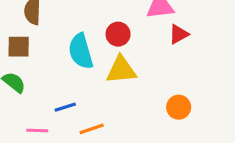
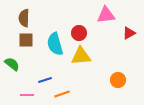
red triangle: (179, 34) -> (129, 33), moved
brown square: (19, 47) -> (26, 40), moved

